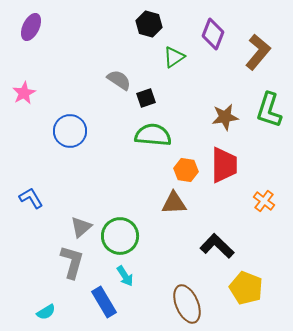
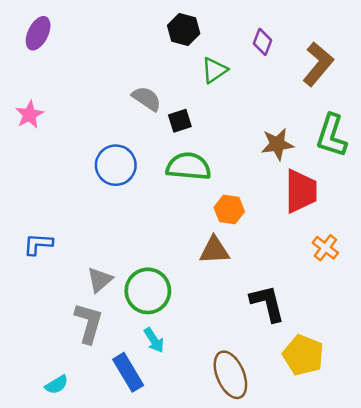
purple diamond: (213, 34) -> (263, 42), size x0.7
blue circle: (70, 131) -> (116, 165), moved
red trapezoid: (224, 165) -> (301, 191), moved
blue L-shape: (31, 198) -> (38, 244), turned -55
black L-shape: (217, 246) -> (267, 303), turned 32

